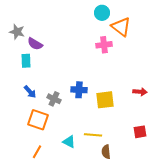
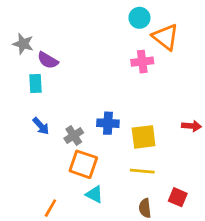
gray cross: (54, 99) -> (74, 136), turned 32
orange square: (38, 120) -> (83, 164), moved
red square: (140, 132) -> (178, 197), moved, turned 32
yellow line: (93, 135) -> (142, 171), moved

